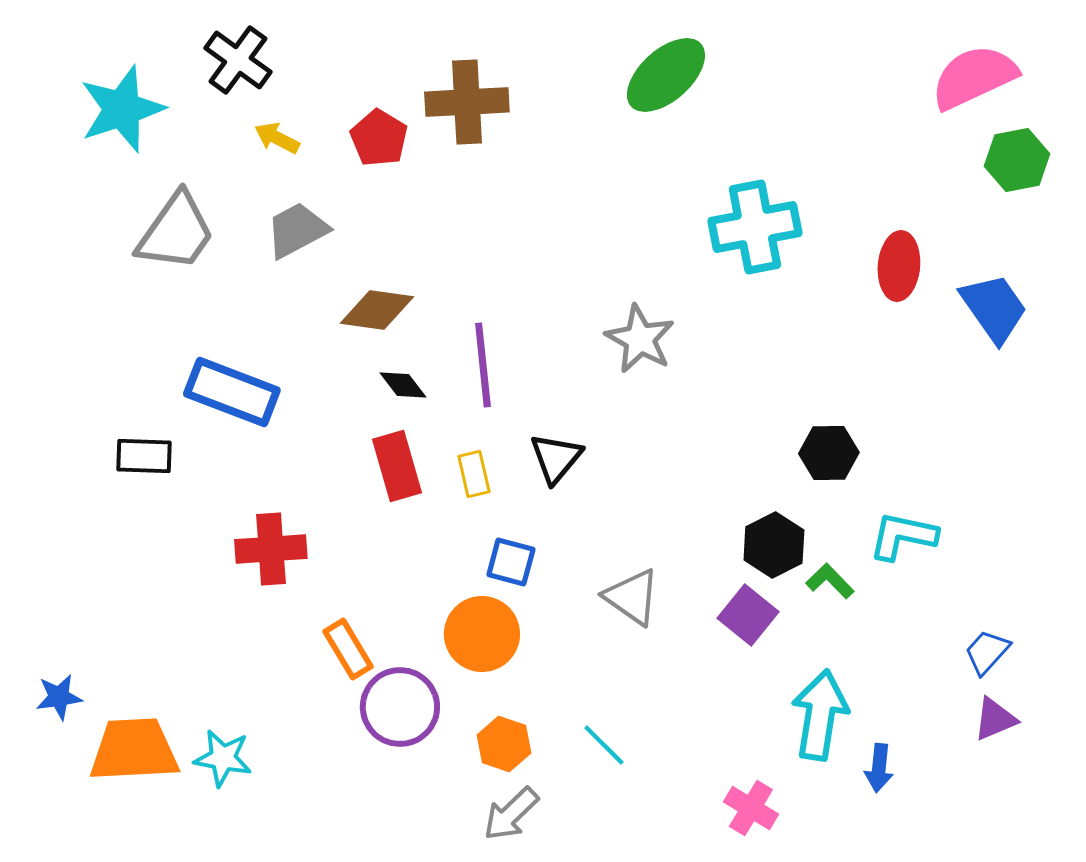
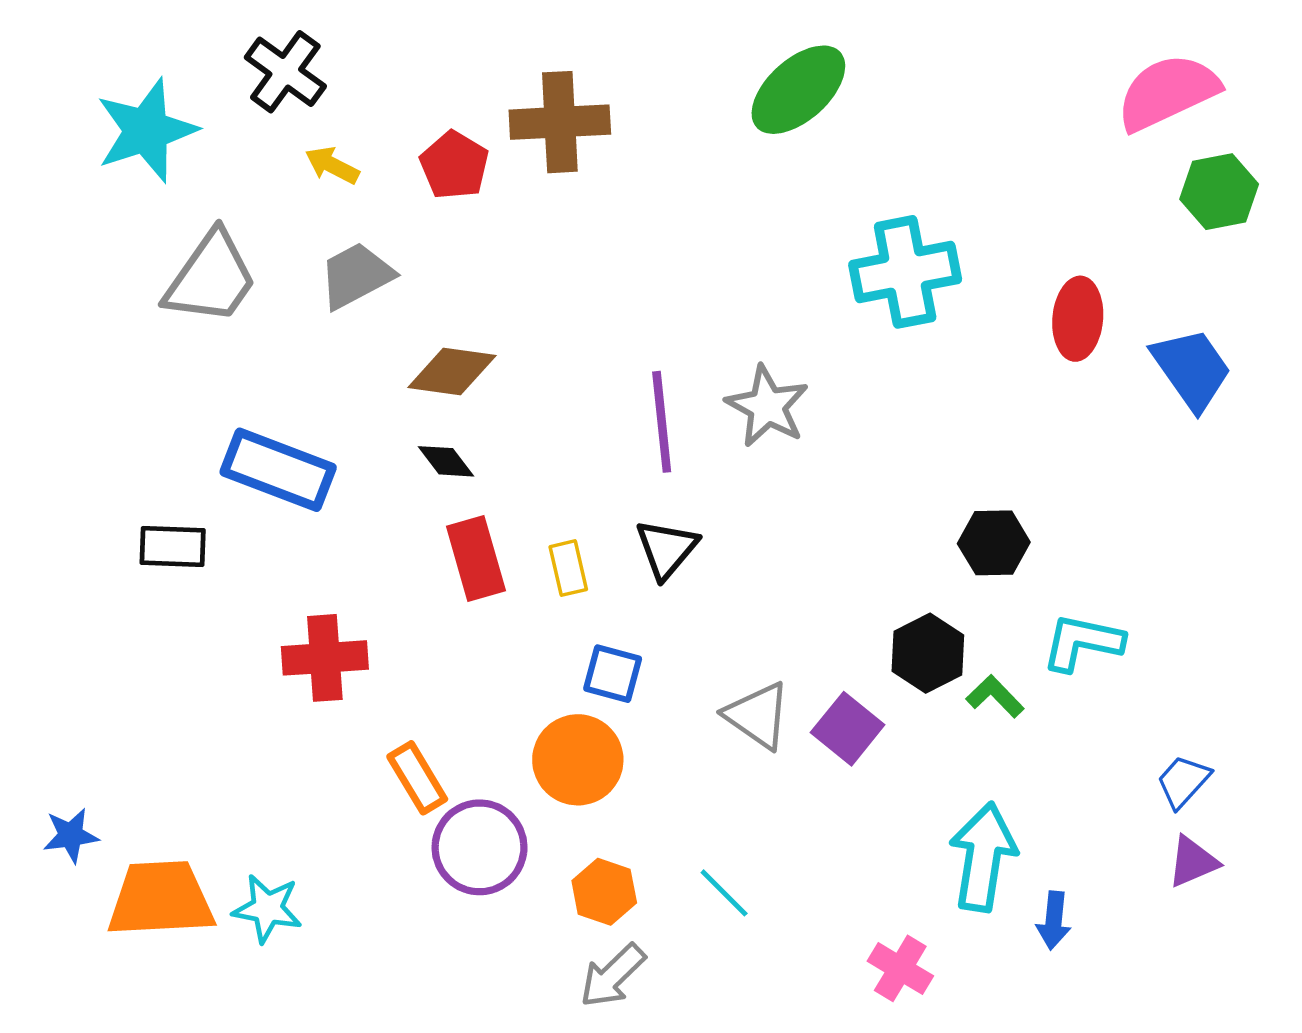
purple line: (483, 365) -> (662, 422), moved
black diamond: (403, 385) -> (446, 461), moved
purple square: (748, 615) -> (848, 729), moved

